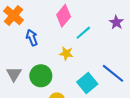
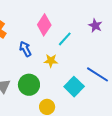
blue arrow: (32, 38) -> (25, 49), moved

